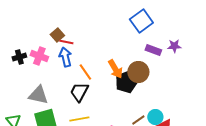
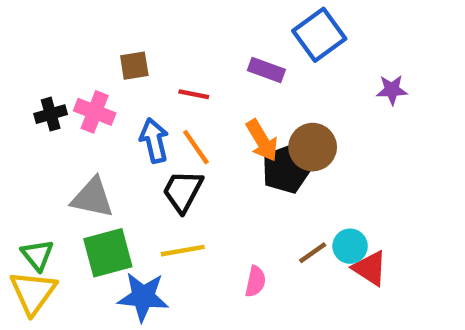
brown square: (57, 35) -> (134, 66), turned 32
red line: (66, 42) -> (194, 94), moved
purple rectangle: (153, 50) -> (266, 70), moved
blue arrow: (65, 57) -> (154, 140), moved

